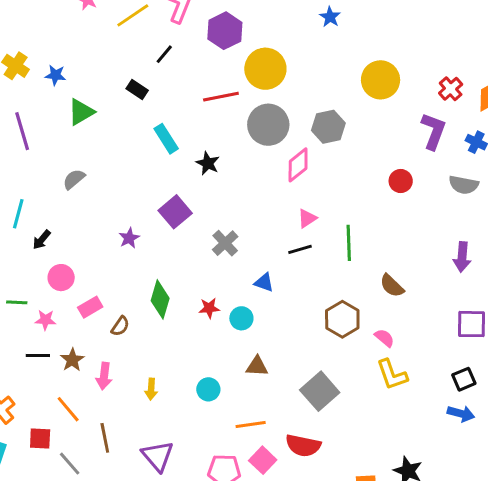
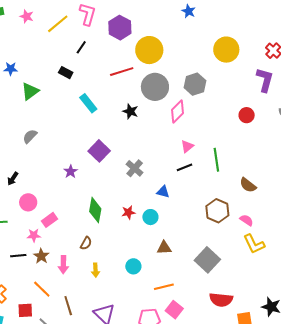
black star: (208, 163) -> (130, 111), moved
pink star: (45, 320) -> (34, 235), moved
brown semicircle: (120, 326) -> (86, 243), moved
red semicircle: (303, 446) -> (221, 300), moved

